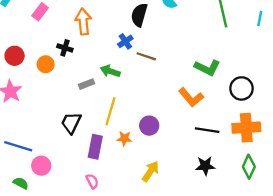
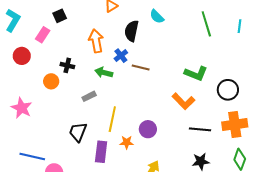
orange arrow: (83, 22) -> (96, 41), moved
red circle: (15, 56) -> (22, 56), moved
green arrow: (110, 71) -> (104, 72), moved

